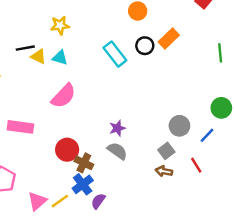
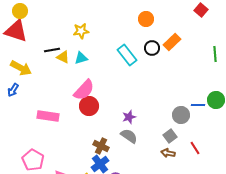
cyan triangle: (60, 58) -> (81, 58), turned -32
blue line: (207, 135) -> (198, 105), moved, turned 48
red circle: (67, 150) -> (89, 106), moved

